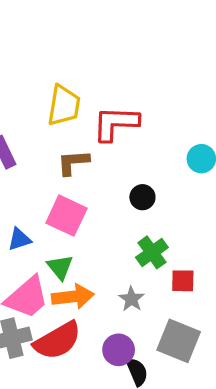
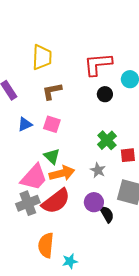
red L-shape: (116, 123) -> (98, 64), moved
black circle: (142, 197) -> (105, 94), moved
pink square: (66, 216) -> (52, 124), size x0.7
blue triangle: (19, 239) -> (25, 124), moved

